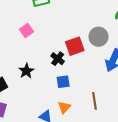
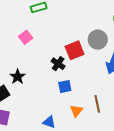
black star: (26, 71) -> (18, 77), moved
orange triangle: (64, 107) -> (76, 111), moved

